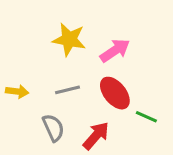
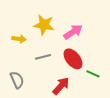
yellow arrow: (17, 91) -> (19, 39), moved
gray semicircle: (53, 128) -> (17, 80), moved

